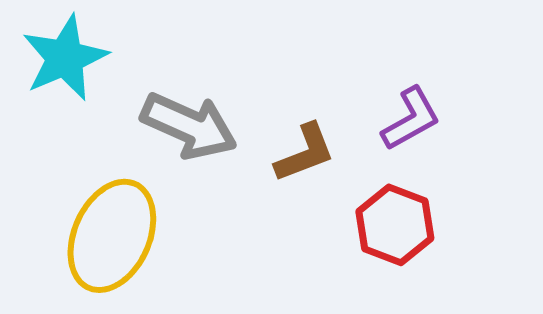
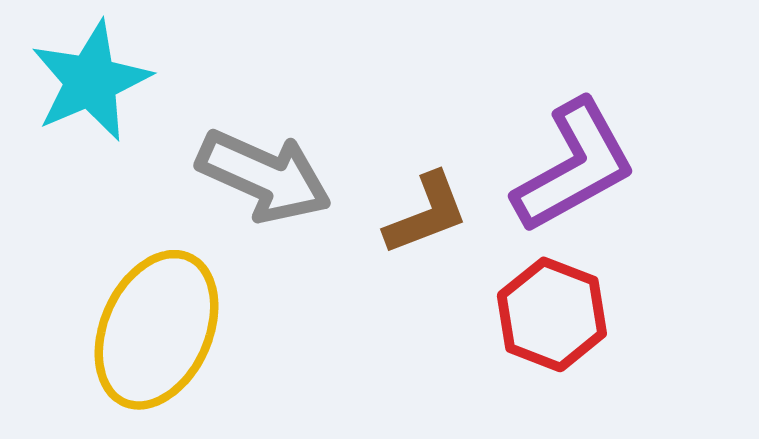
purple L-shape: (411, 119) -> (574, 166), size x1.5

